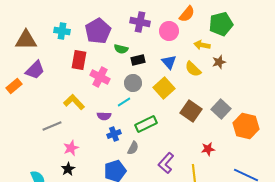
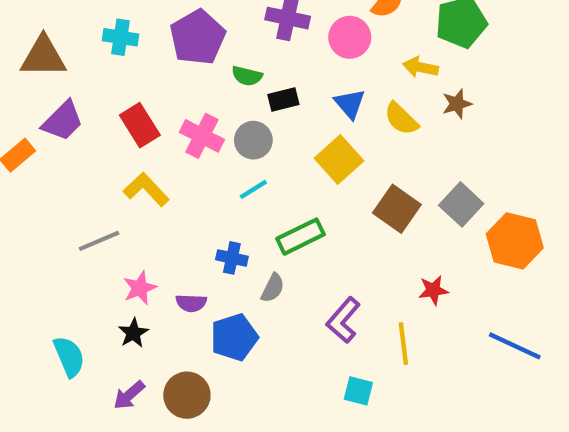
red rectangle: (79, 60) -> (140, 125), moved, turned -42
gray circle: (133, 83) -> (253, 140), moved
purple semicircle: (104, 116) -> (191, 303), moved
blue cross: (114, 134) -> (232, 258), turned 32

